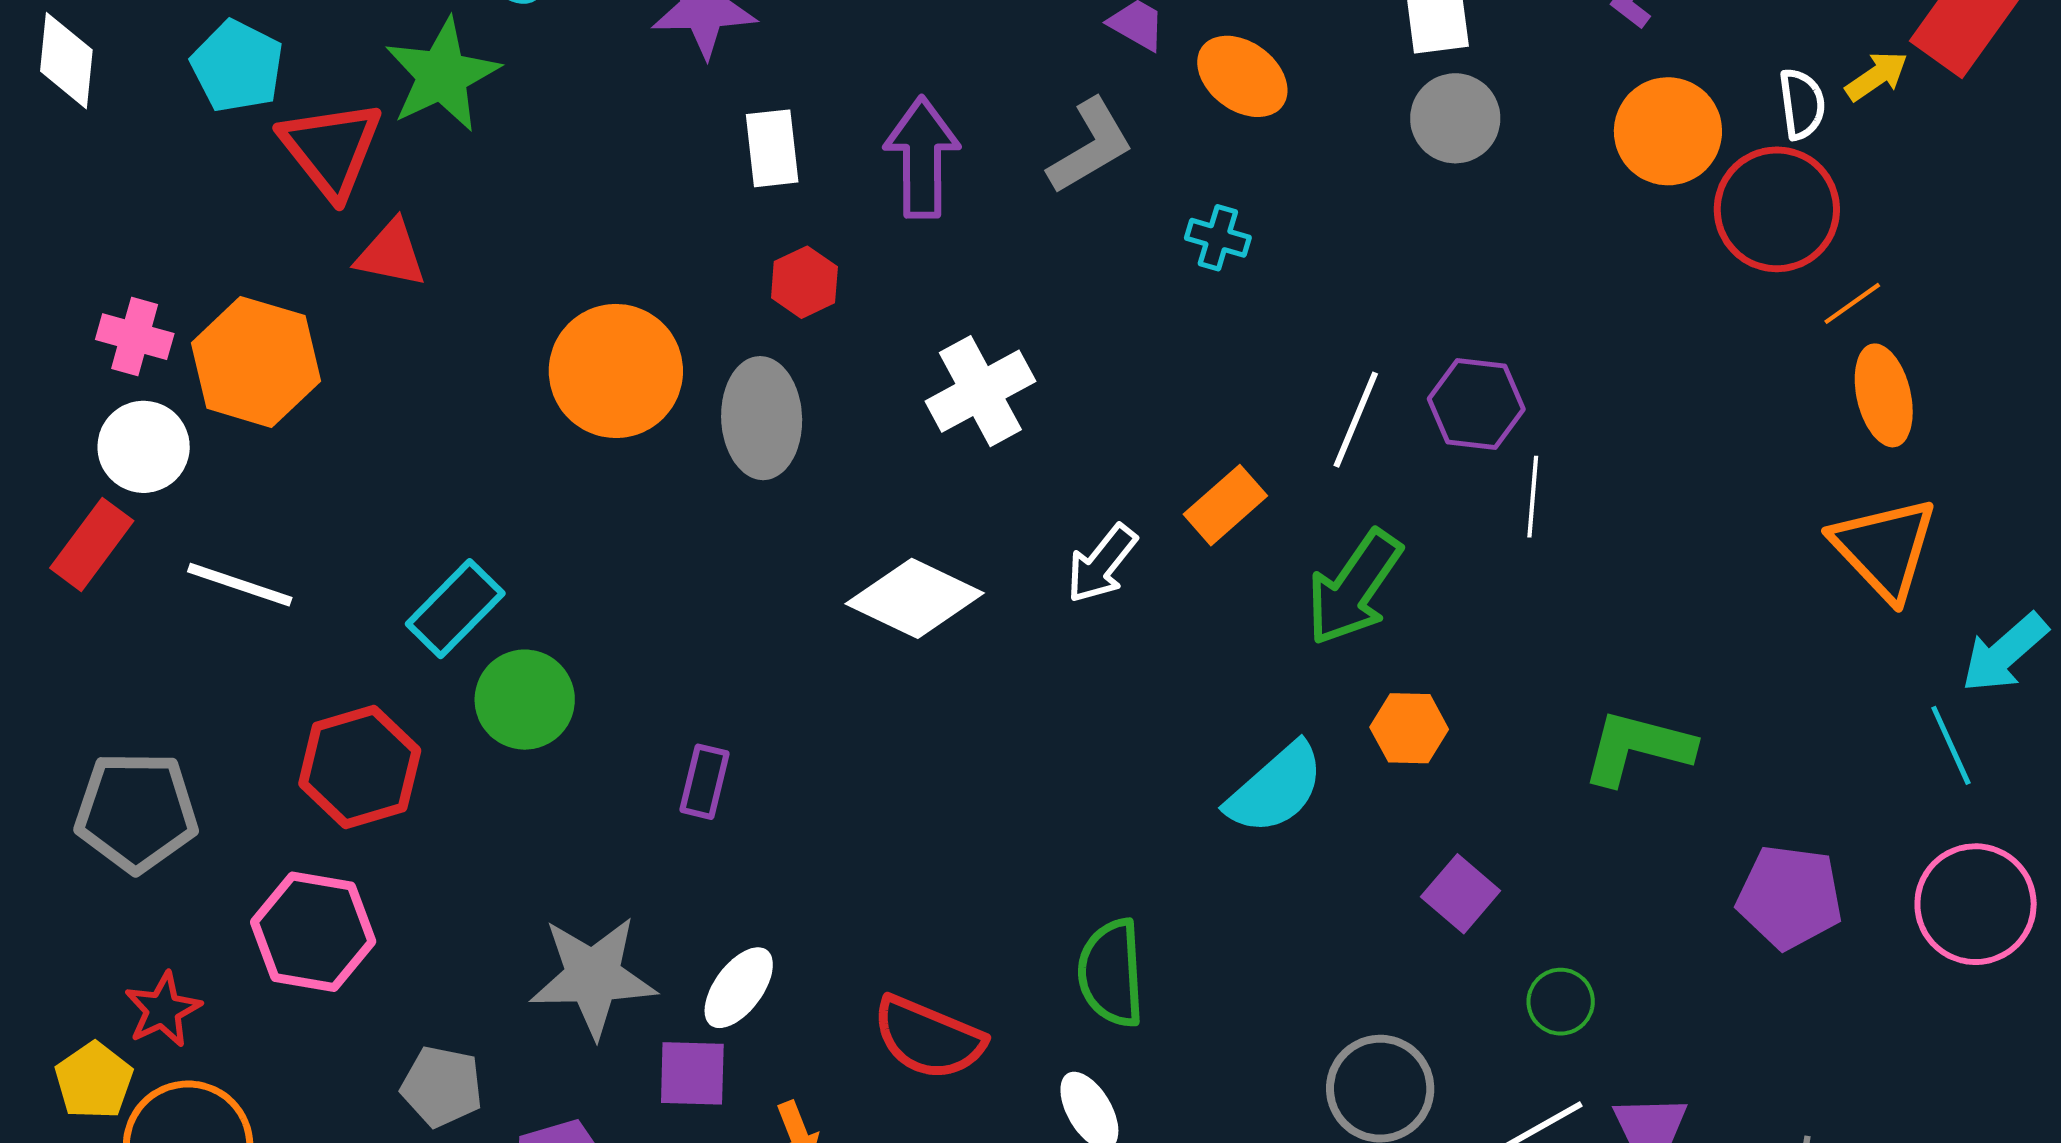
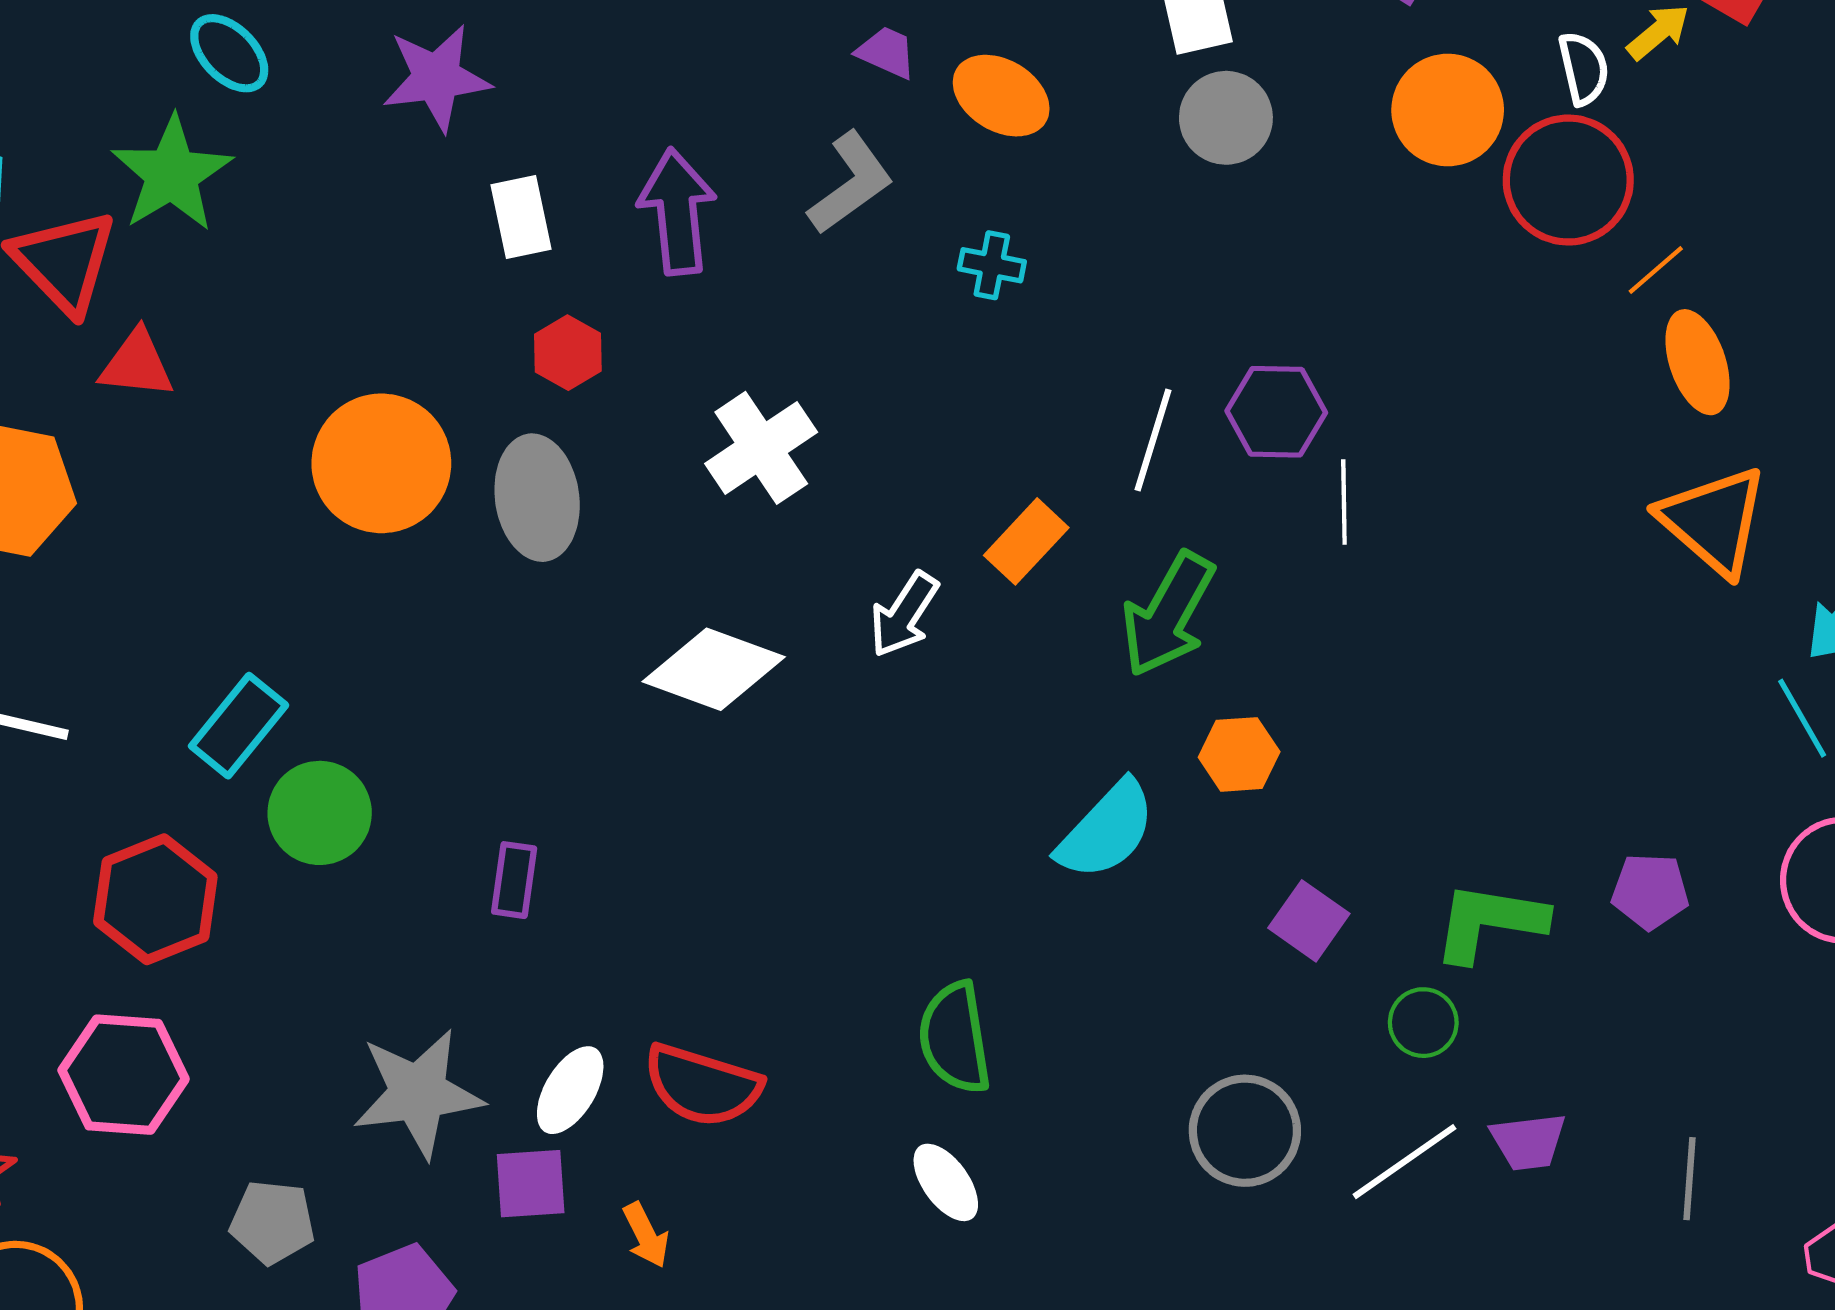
green L-shape: (1638, 748) -> (1489, 922), moved
purple pentagon: (1790, 897) -> (1650, 891), size x0.7
red semicircle: (928, 1038) -> (702, 1085), moved

